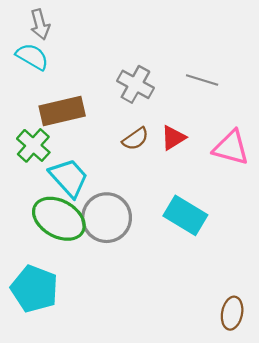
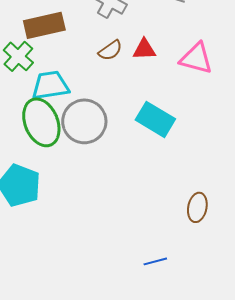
red triangle: (173, 138) -> (144, 49), turned 30
cyan trapezoid: (69, 178) -> (50, 85), turned -57
green ellipse: (59, 219) -> (41, 122), turned 39

